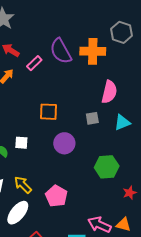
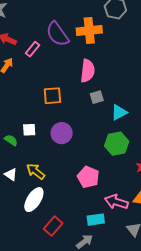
pink semicircle: (109, 92) -> (88, 71), moved
cyan triangle: (122, 122) -> (119, 112), moved
purple circle: (64, 143) -> (62, 133), moved
pink pentagon: (56, 196) -> (88, 177), moved

